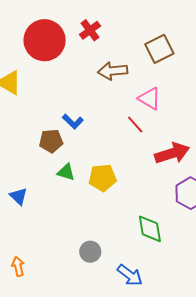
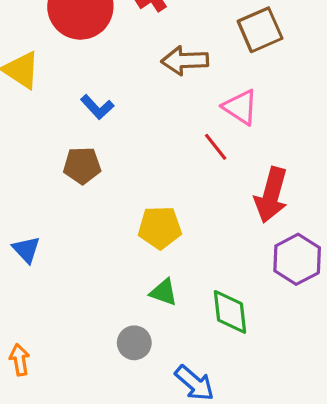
blue L-shape: (73, 122) -> (97, 107), moved
red arrow: (172, 153) -> (271, 195), turned 120
green triangle: (66, 172) -> (164, 292), moved

